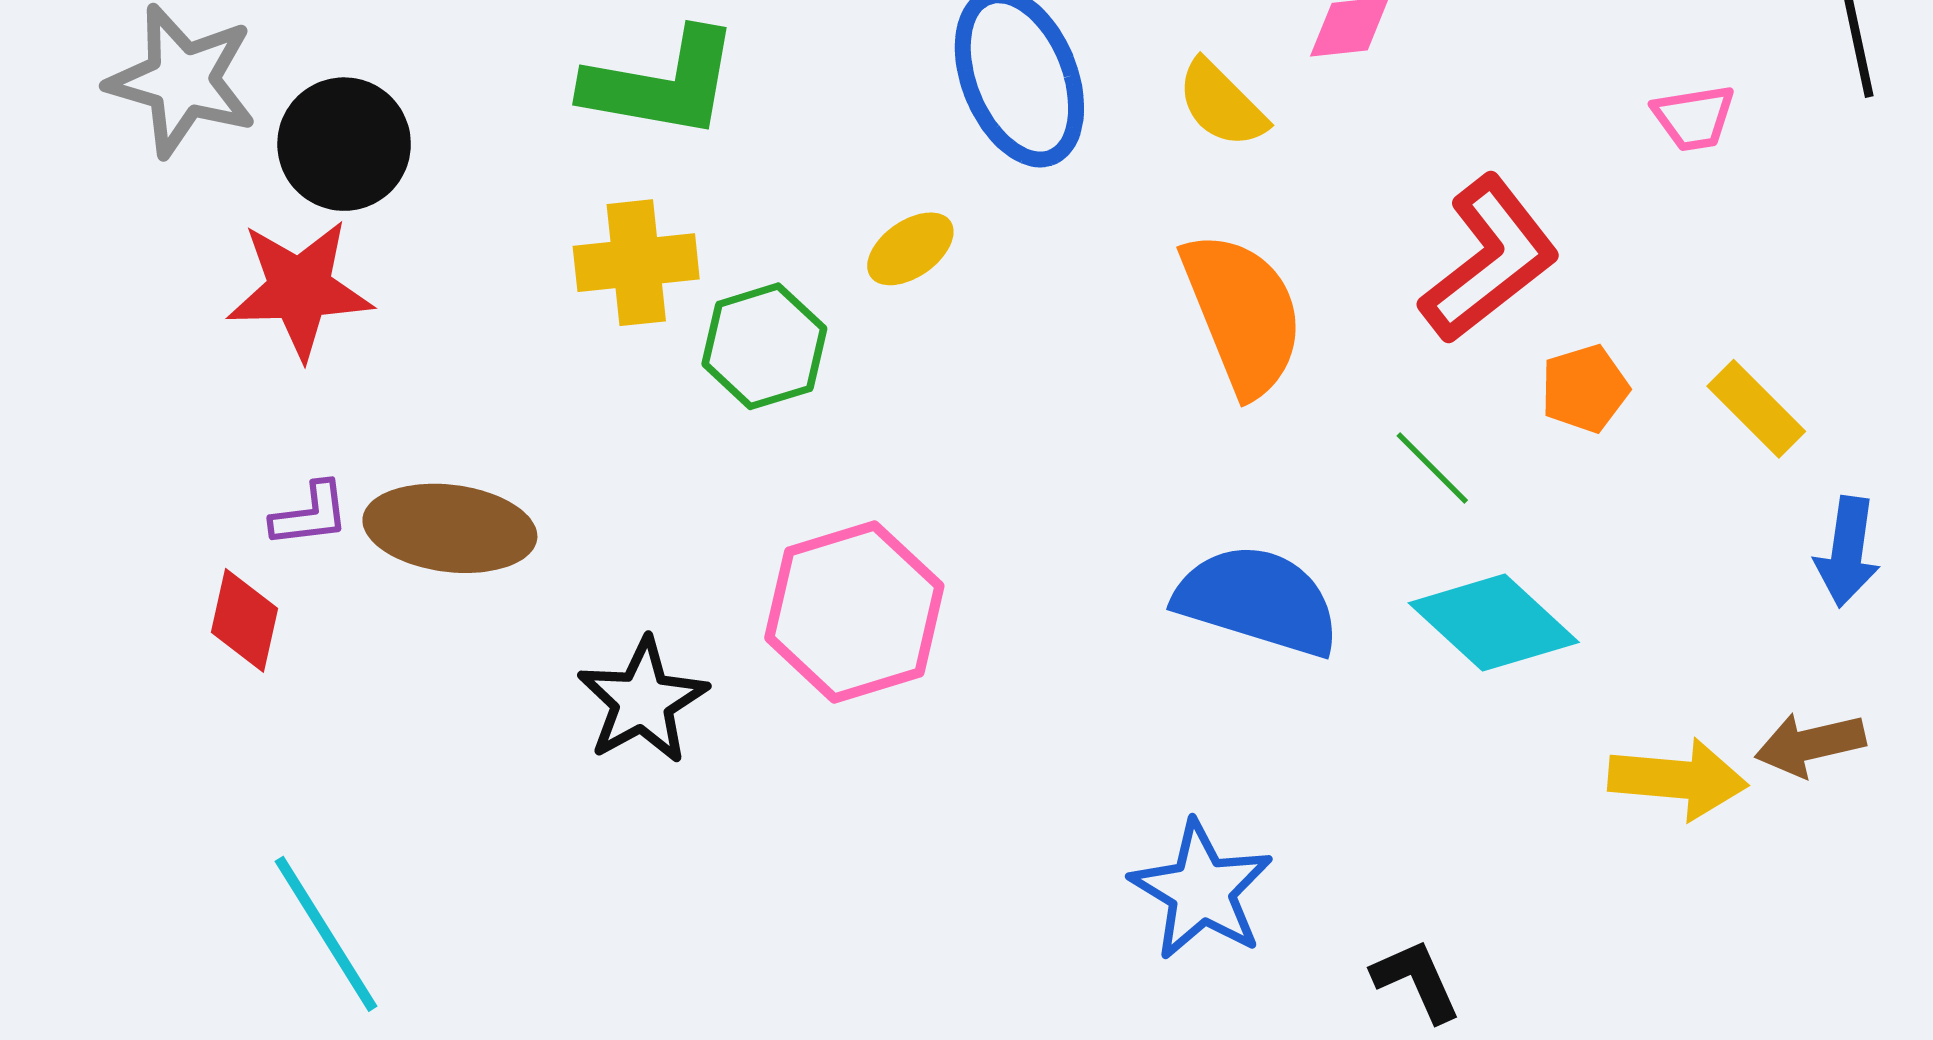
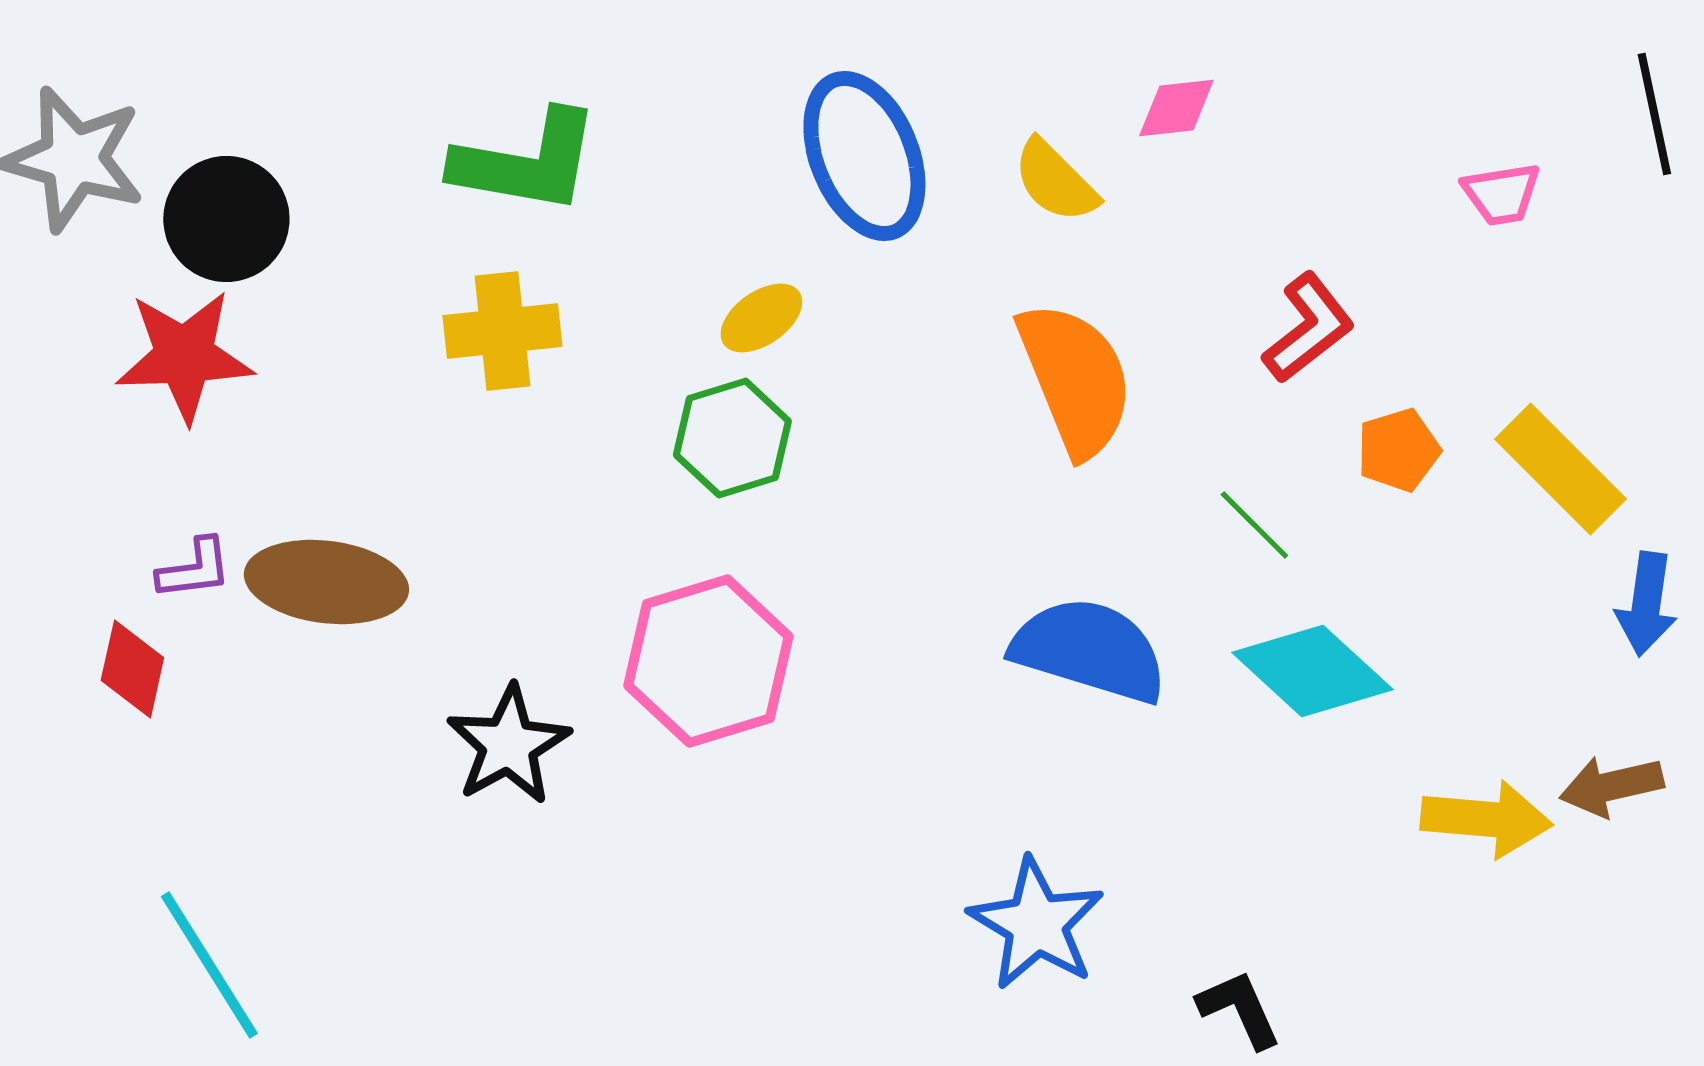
red L-shape: (1489, 259) -> (1308, 328), size x0.7
green hexagon: (764, 346) -> (732, 438), moved
yellow rectangle: (1756, 409) -> (1560, 469), size x1.4

